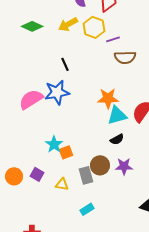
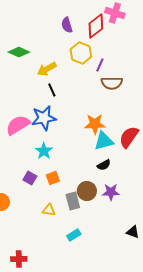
yellow arrow: (68, 24) -> (47, 69), moved
purple line: (113, 39) -> (100, 65), turned -48
cyan star: (54, 144) -> (44, 151), moved
purple square: (37, 174) -> (30, 178), moved

